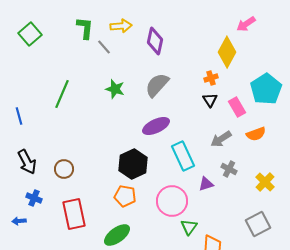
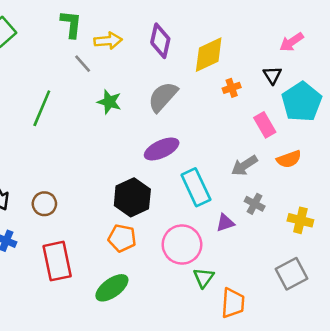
pink arrow: (246, 24) -> (292, 42), moved
yellow arrow: (121, 26) -> (108, 41), moved
gray line: (104, 47) -> (83, 64), moved
yellow diamond: (227, 52) -> (209, 55), moved, turned 36
black triangle: (210, 100) -> (272, 75), moved
yellow cross: (265, 182) -> (300, 220), turned -30

